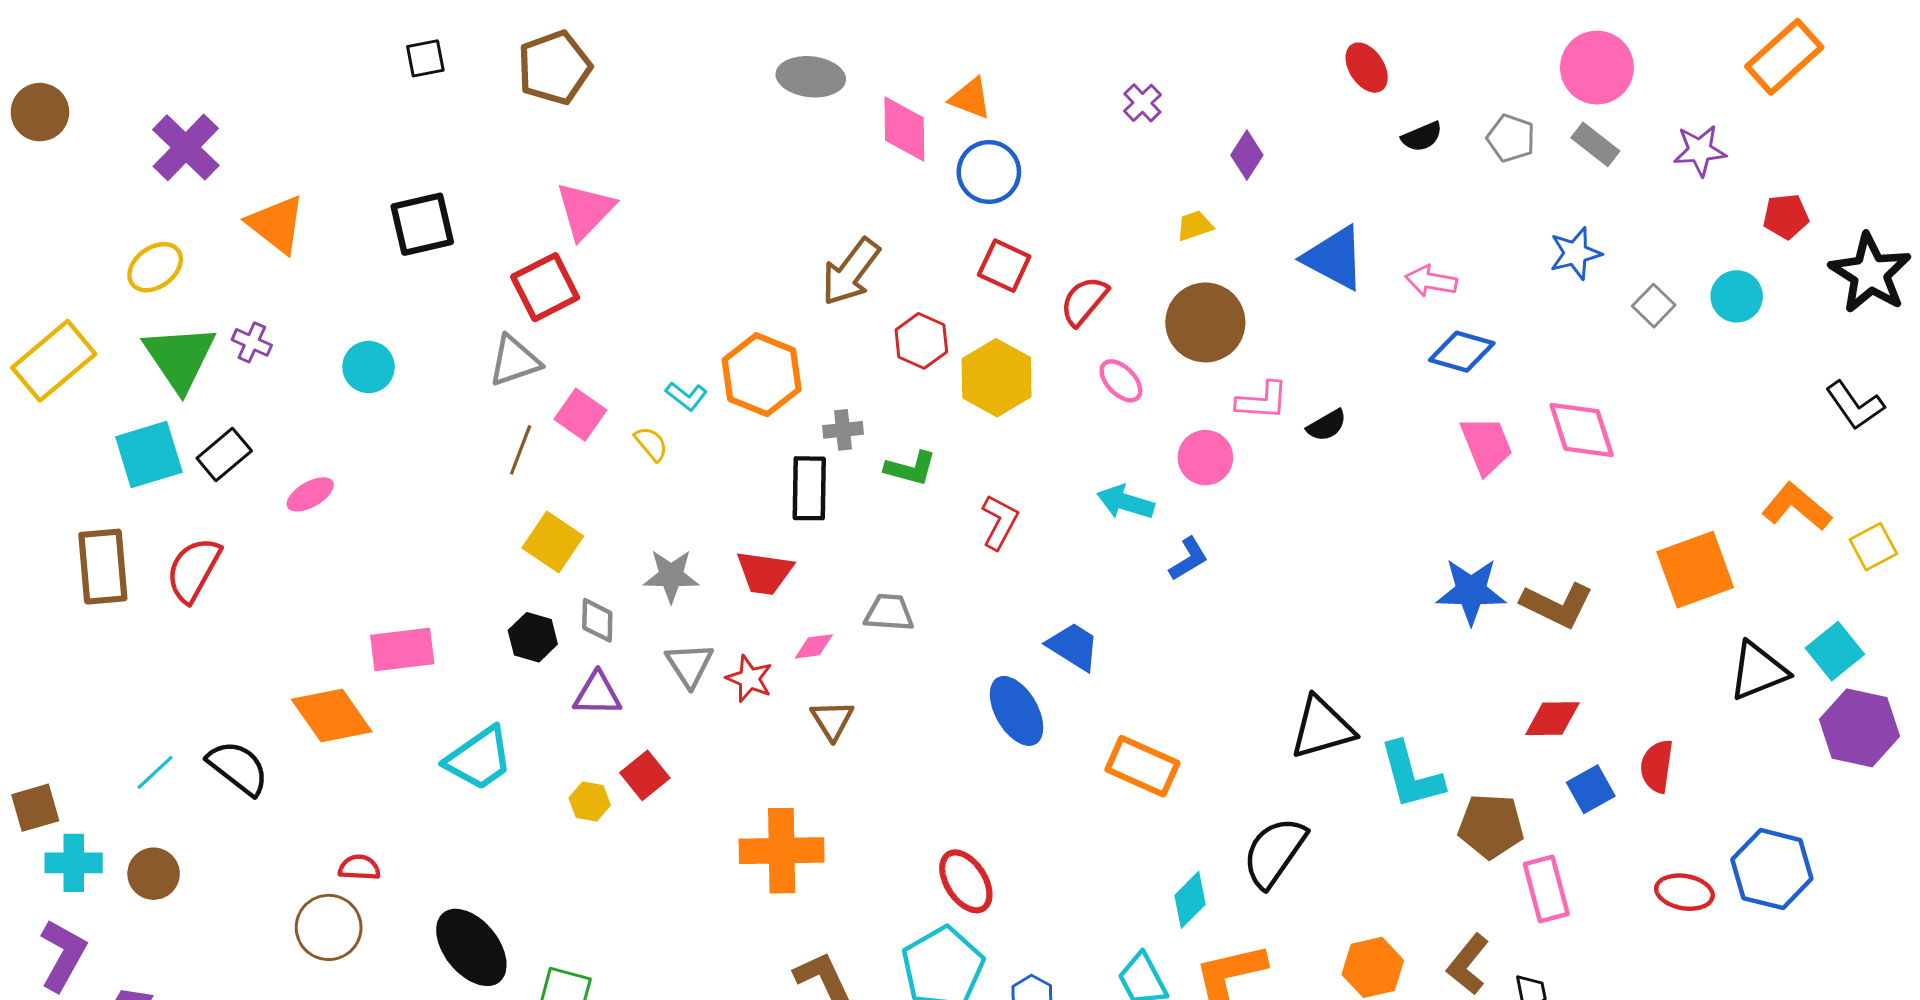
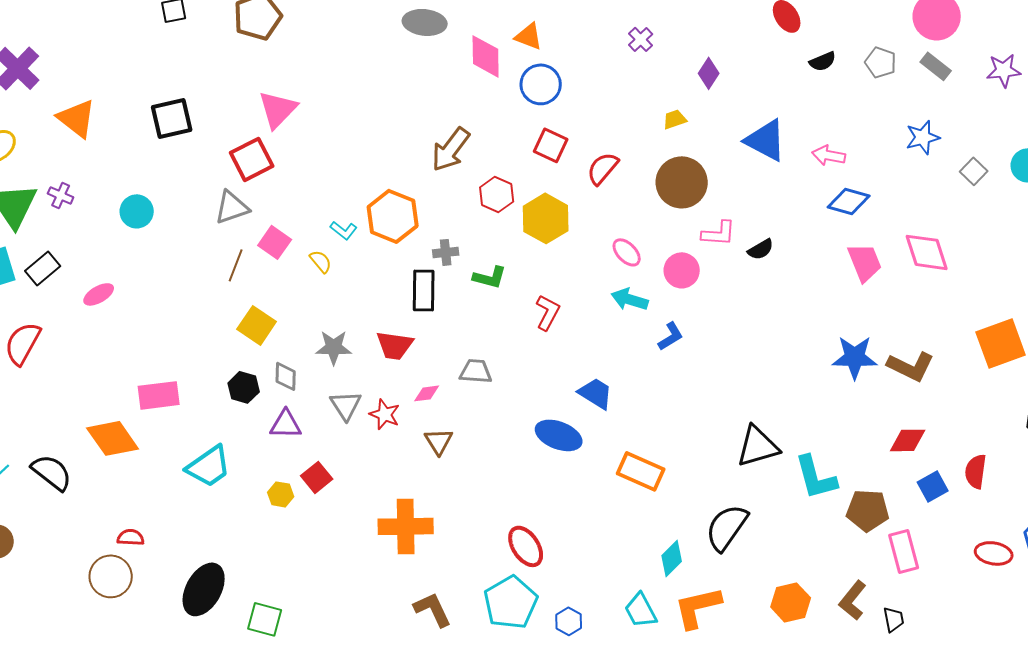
pink ellipse: (1121, 381) -> (627, 252), moved
blue ellipse: (1017, 711) -> (559, 435), turned -39
black ellipse: (471, 947) -> (204, 589), turned 68

